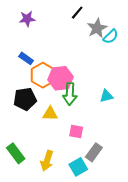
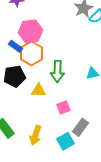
blue rectangle: (26, 58) -> (15, 46), moved
pink hexagon: (60, 78) -> (30, 31), moved
pink square: (76, 131) -> (63, 107), turned -32

